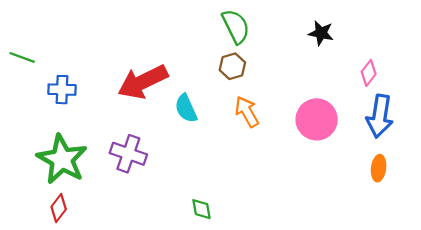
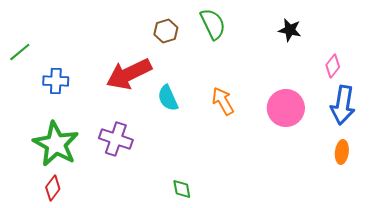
green line: (22, 57) -> (20, 52), turned -60
brown hexagon: (232, 66) -> (166, 31), moved

